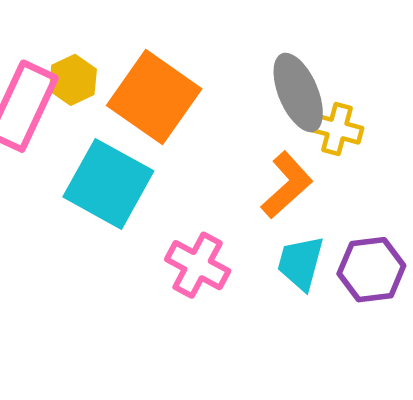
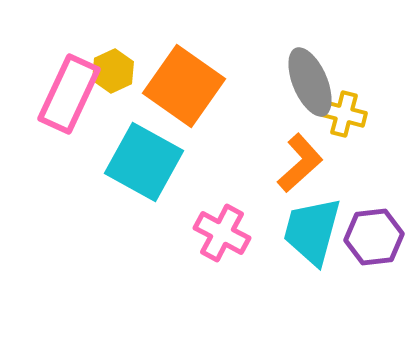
cyan trapezoid: (300, 263) -> (312, 231), size x1.4

